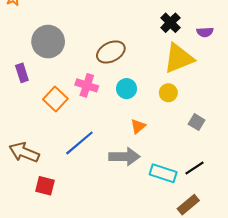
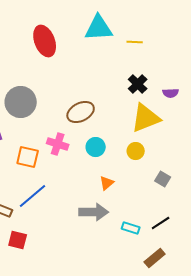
orange square: (55, 99) -> (28, 157), turned -30
blue line: (79, 143) -> (33, 196), moved
cyan rectangle: (163, 173) -> (131, 228), size x0.7

